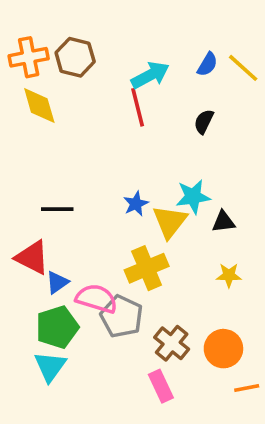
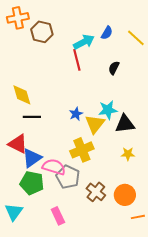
orange cross: (29, 57) -> (18, 18), moved
blue semicircle: (207, 64) -> (107, 33), moved
yellow diamond: (39, 105) -> (22, 95), moved
black triangle: (223, 222) -> (125, 124), size x1.5
blue triangle: (57, 282) -> (32, 158), size x1.5
green pentagon: (57, 327) -> (32, 183), turned 30
cyan triangle: (50, 366) -> (14, 212), moved
pink rectangle: (161, 386) -> (58, 216), moved

